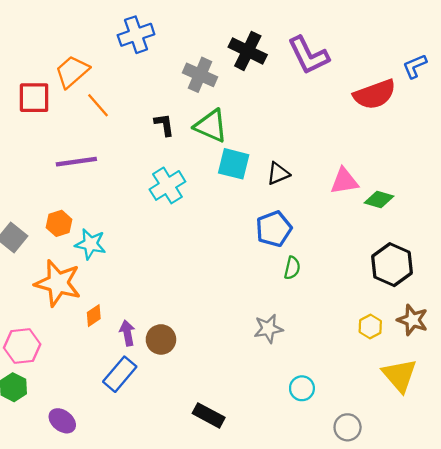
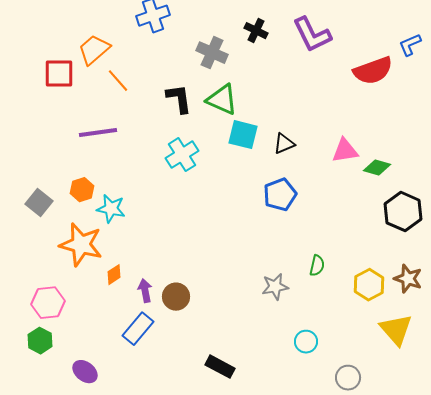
black cross: (248, 51) -> (256, 31), size x0.7
black L-shape: (164, 125) -> (179, 99), size x1.4
black hexagon: (392, 265) -> (403, 212), moved
green semicircle: (292, 268) -> (317, 266), moved
yellow hexagon: (370, 326) -> (369, 285), size x1.4

